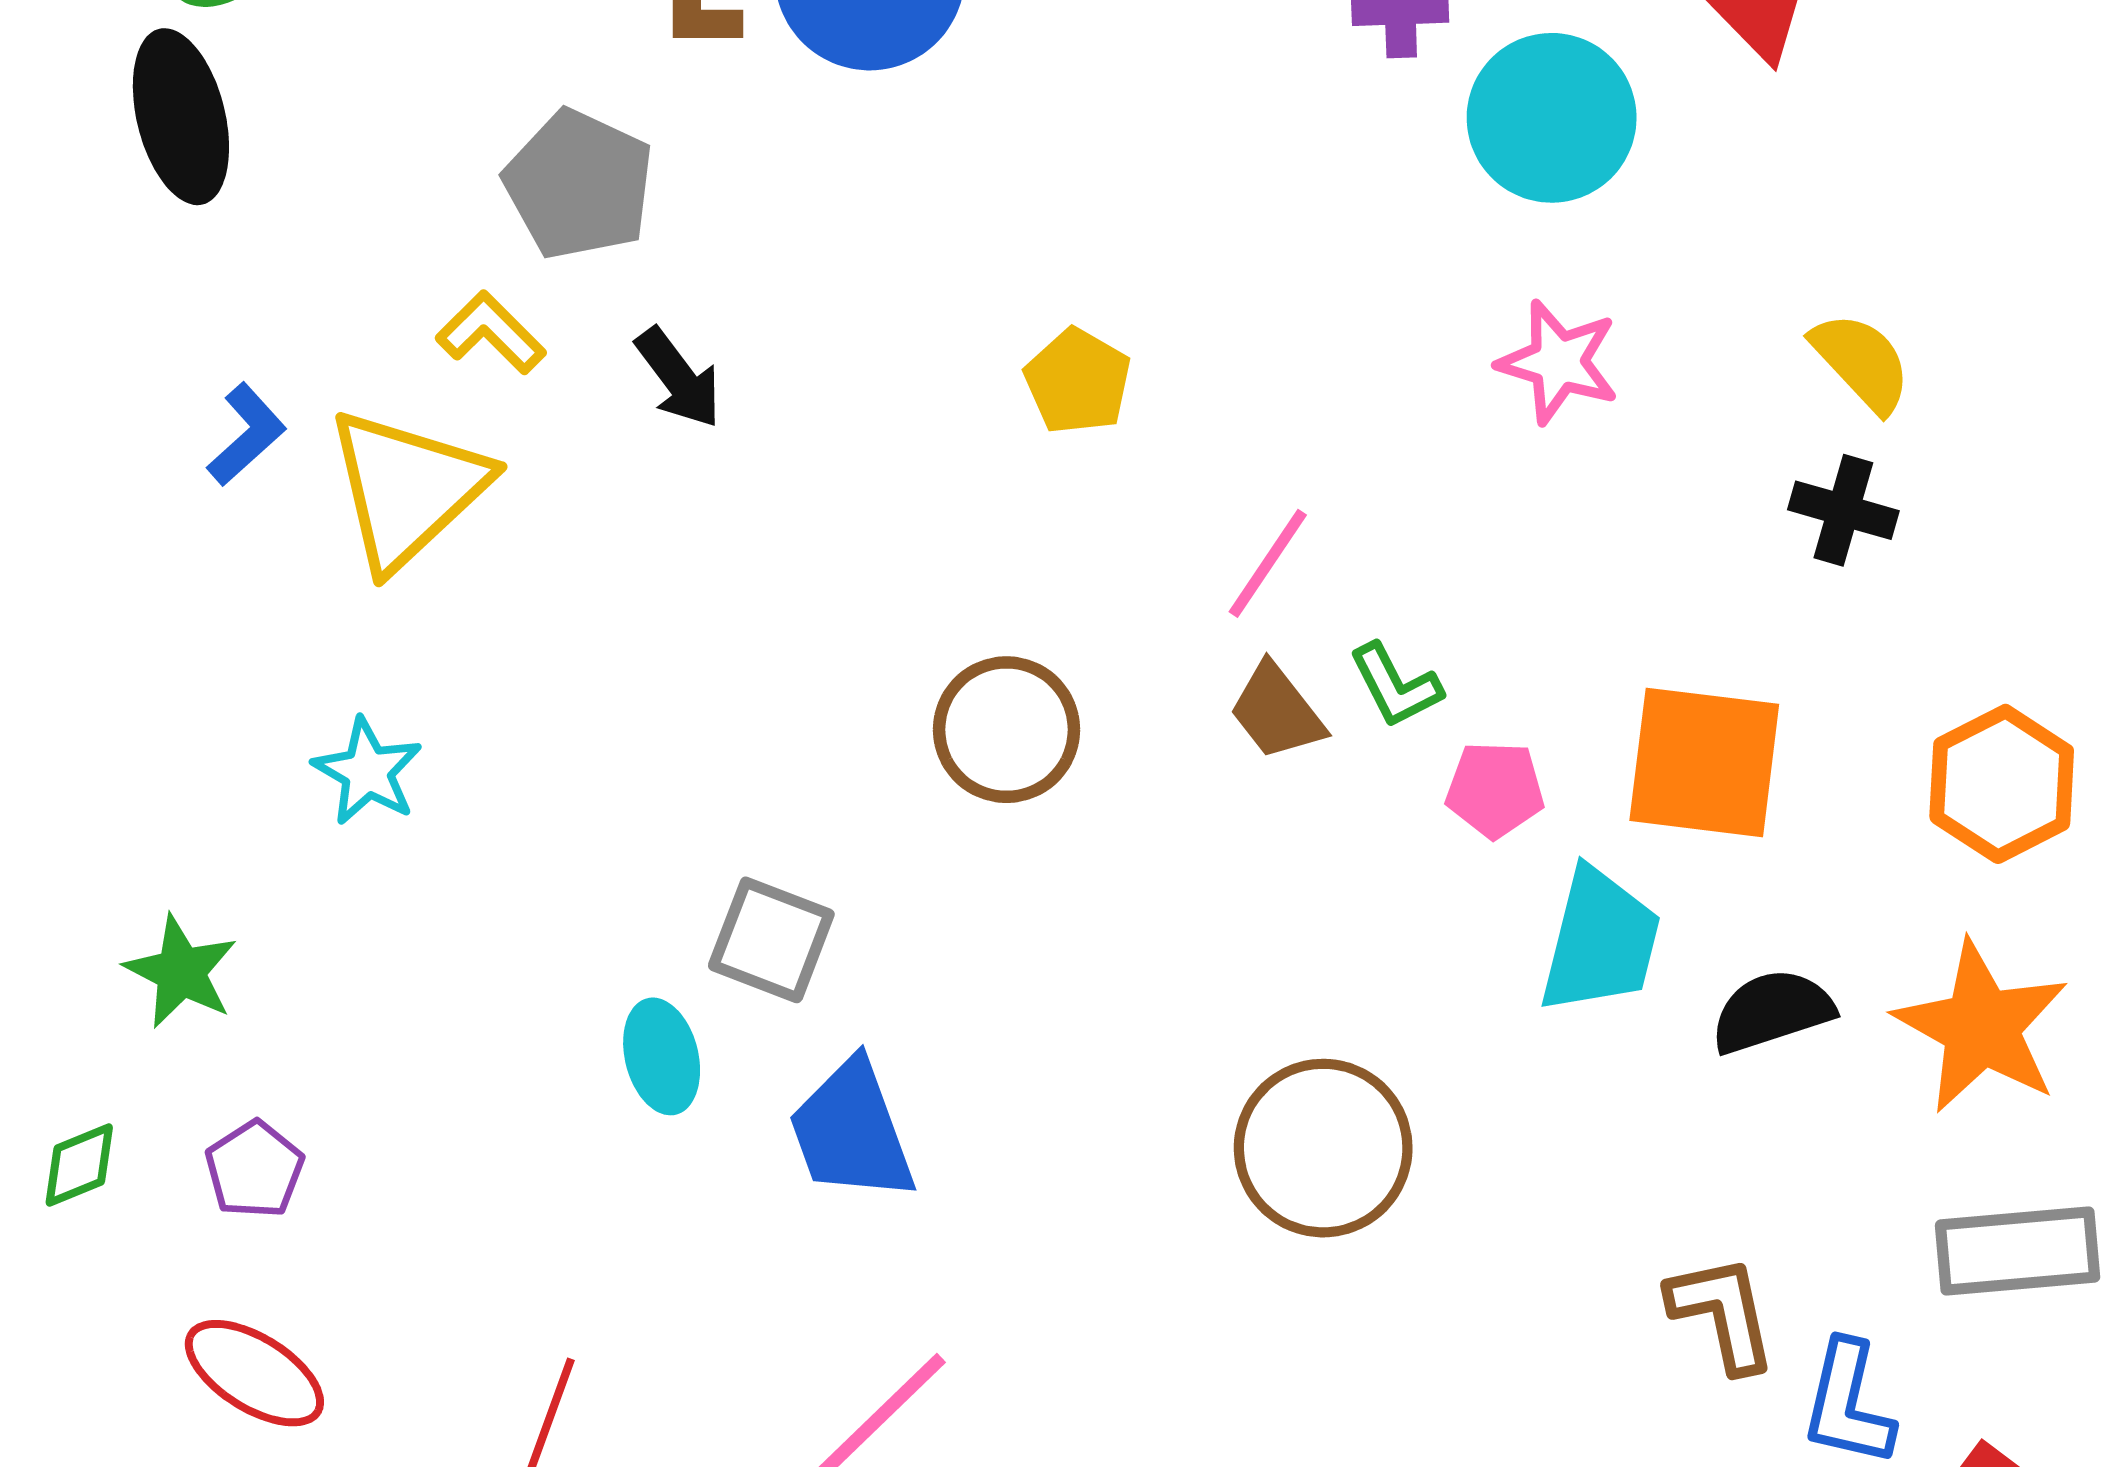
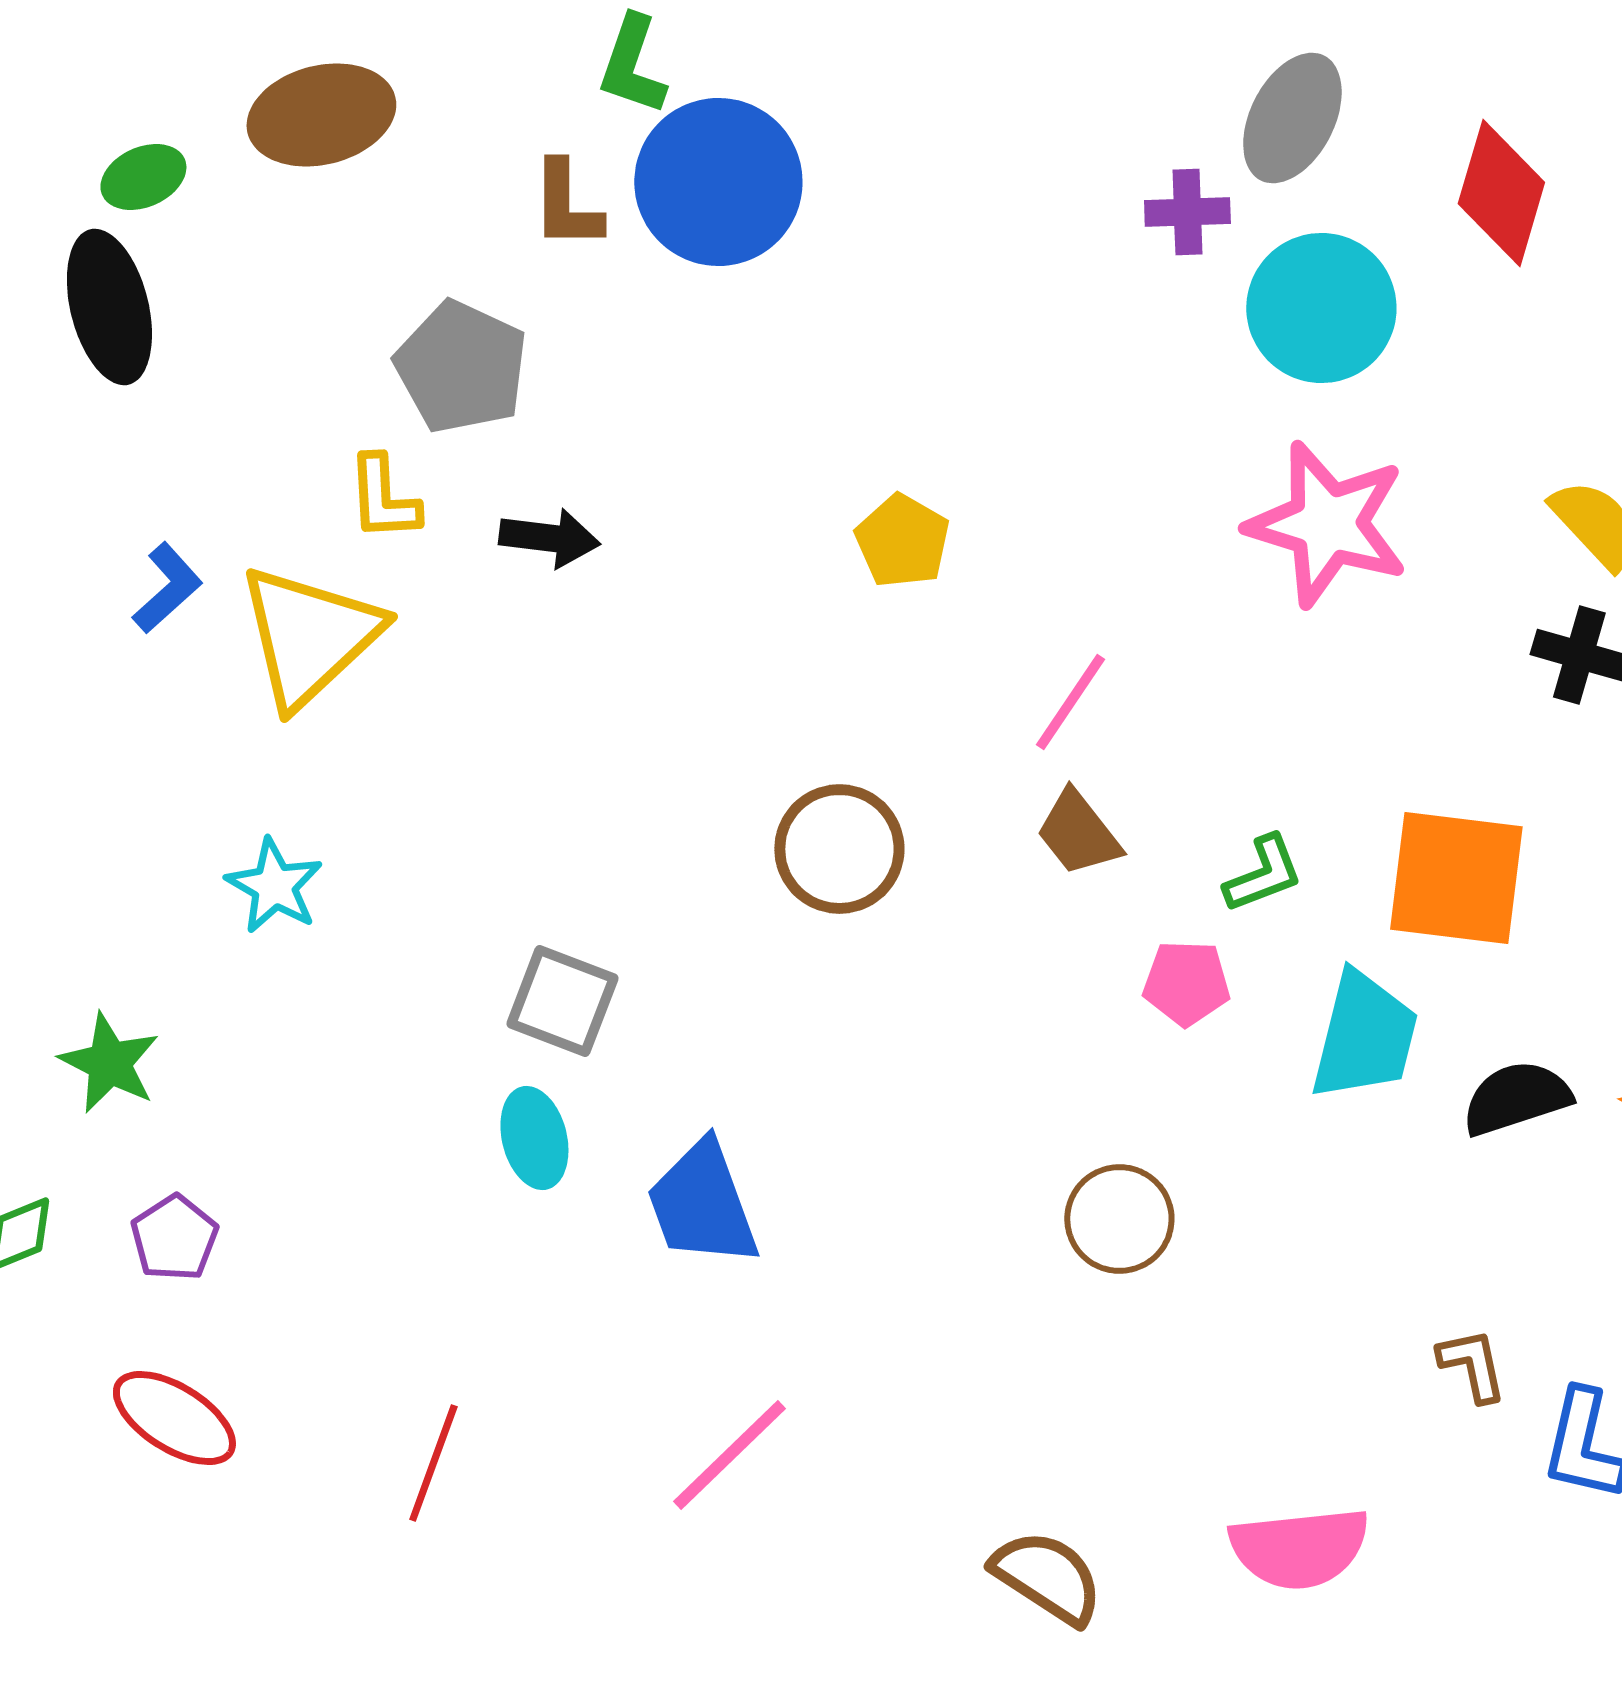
yellow L-shape: (491, 333) -> (383, 498), turned -138
pink star: (1558, 362) -> (1327, 524), size x1.5
black arrow: (679, 378) -> (549, 538), turned -46
green L-shape: (1396, 686) -> (1263, 874), moved, turned -84
pink pentagon: (1495, 790) -> (1186, 983), moved
gray square: (771, 940) -> (562, 1001), moved
brown circle: (1323, 1148) -> (1119, 1219), size x0.7
brown L-shape: (1722, 1313) -> (1472, 1365), size x0.7

